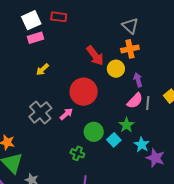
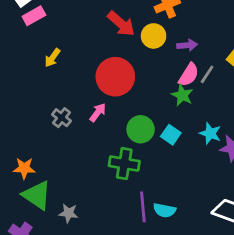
purple arrow: (138, 80) -> (187, 45), turned 112
gray line: (148, 103) -> (207, 74), turned 40
gray cross: (40, 112) -> (61, 118), size x0.6
green star: (126, 125) -> (182, 95), moved
green cross: (77, 153) -> (124, 164), size x1.5

